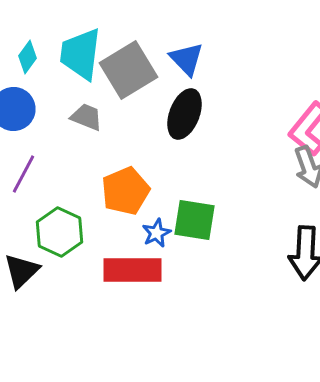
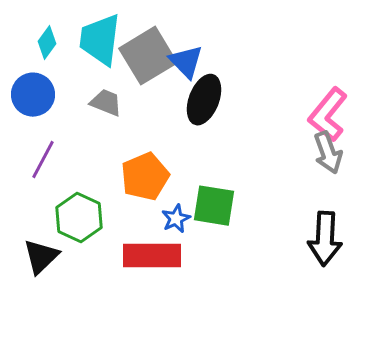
blue triangle: (186, 59) -> (186, 62), moved

